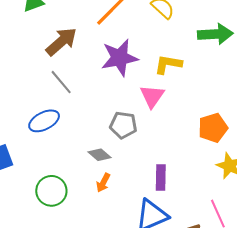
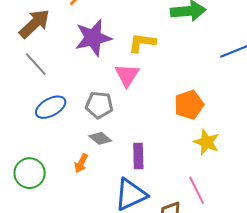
blue ellipse: (44, 121) -> (51, 107), moved
gray diamond: (99, 155) -> (100, 138), moved

